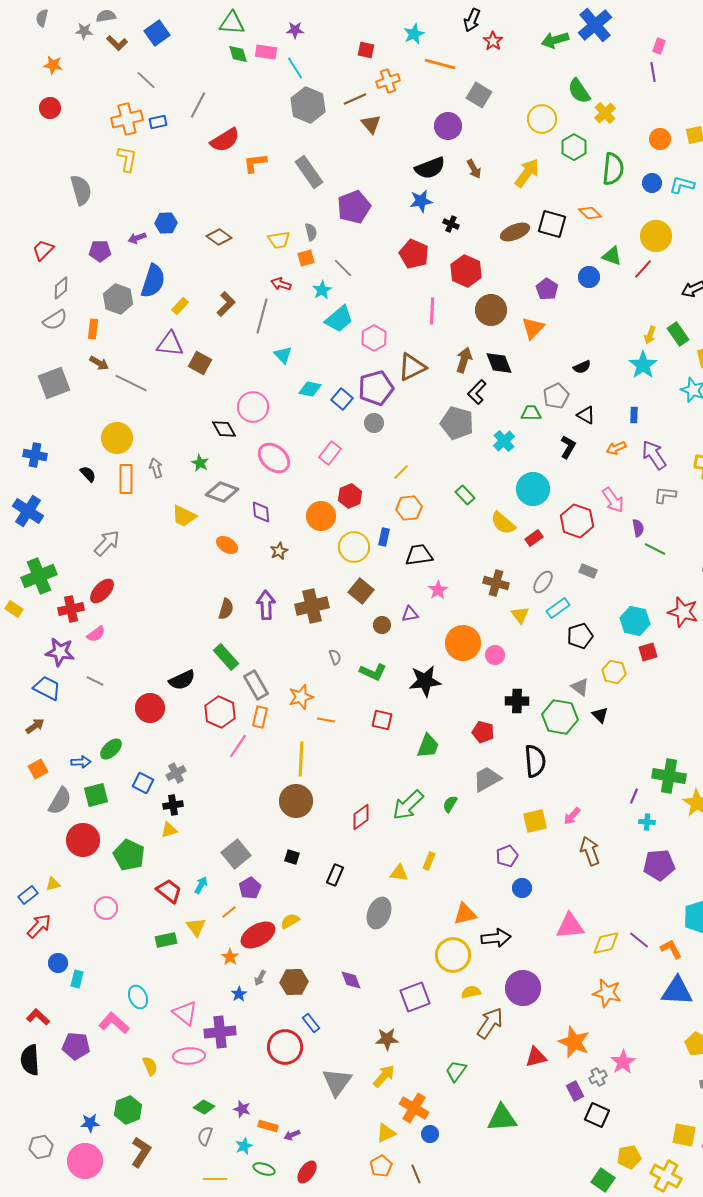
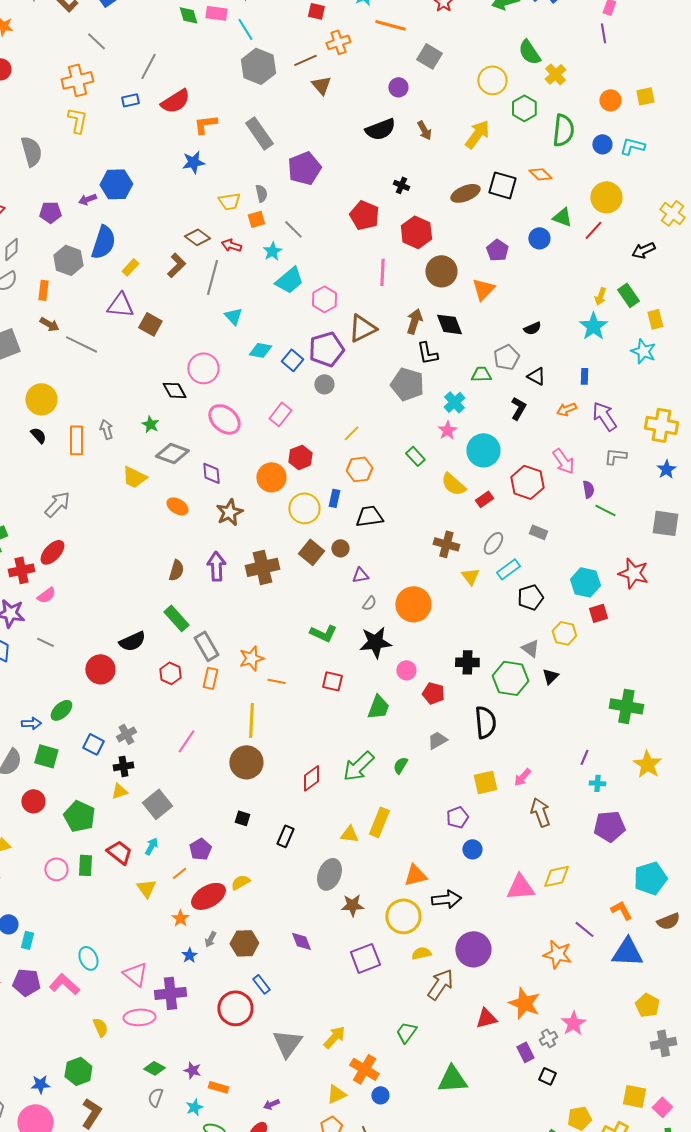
blue rectangle: (158, 122) -> (130, 100), moved
purple circle: (448, 126) -> (398, 87), size x0.7
blue star: (421, 201) -> (193, 162), moved
blue hexagon: (166, 223) -> (116, 184), size x1.4
brown diamond: (219, 237) -> (197, 237), moved
black L-shape: (477, 392) -> (427, 353), turned -55
yellow circle: (117, 438) -> (41, 399), moved
brown star: (279, 551) -> (229, 512), size x1.5
pink star: (438, 590) -> (447, 430), moved
brown circle: (382, 625) -> (340, 548), moved
pink circle: (495, 655) -> (406, 670), moved
gray semicircle: (335, 657) -> (369, 603), moved, turned 56
red hexagon: (220, 712) -> (170, 673), size x0.7
black triangle: (600, 715) -> (550, 676), turned 30
pink line: (238, 746) -> (186, 741), moved
green cross: (669, 776) -> (626, 706), moved
gray trapezoid: (487, 779) -> (437, 740), size x0.7
green square: (96, 795) -> (46, 756), turned 30
red circle: (83, 840) -> (33, 801), size x0.7
gray square: (236, 854) -> (157, 804), moved
yellow rectangle: (429, 861) -> (379, 822), size x1.6
green rectangle: (166, 940) -> (85, 865), moved, turned -75
purple line: (639, 940) -> (584, 929), moved
yellow diamond: (606, 943) -> (556, 876), moved
brown star: (387, 1039) -> (352, 905), moved
purple pentagon: (76, 1046) -> (26, 982), moved
black square: (597, 1115) -> (547, 1076), size x0.7
purple arrow: (292, 1135) -> (271, 1104), moved

